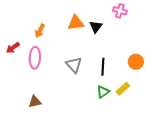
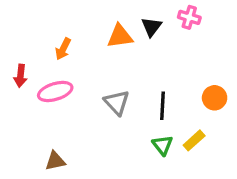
black triangle: (96, 27) -> (151, 27), moved
red arrow: (13, 48) -> (21, 76), turned -48
pink ellipse: (35, 58) -> (55, 91), turned 70
green triangle: (103, 92) -> (162, 145), turned -32

